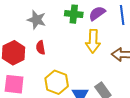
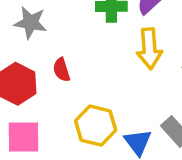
gray star: (37, 20) -> (30, 23), moved

